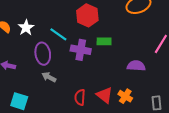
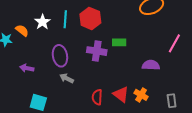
red hexagon: (87, 15) -> (90, 18), moved
white star: (26, 28) -> (42, 22), moved
cyan line: (58, 34) -> (65, 19), moved, turned 60

